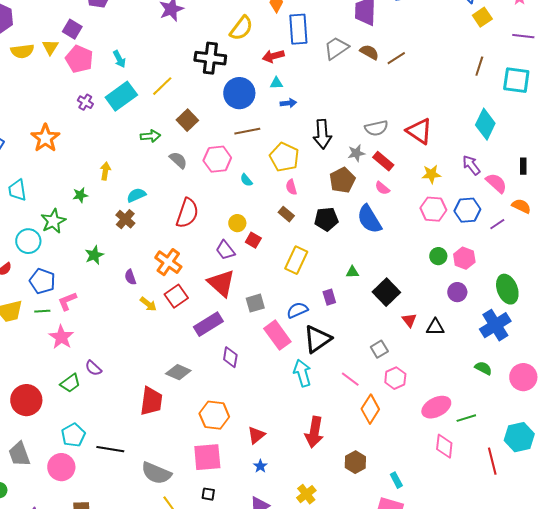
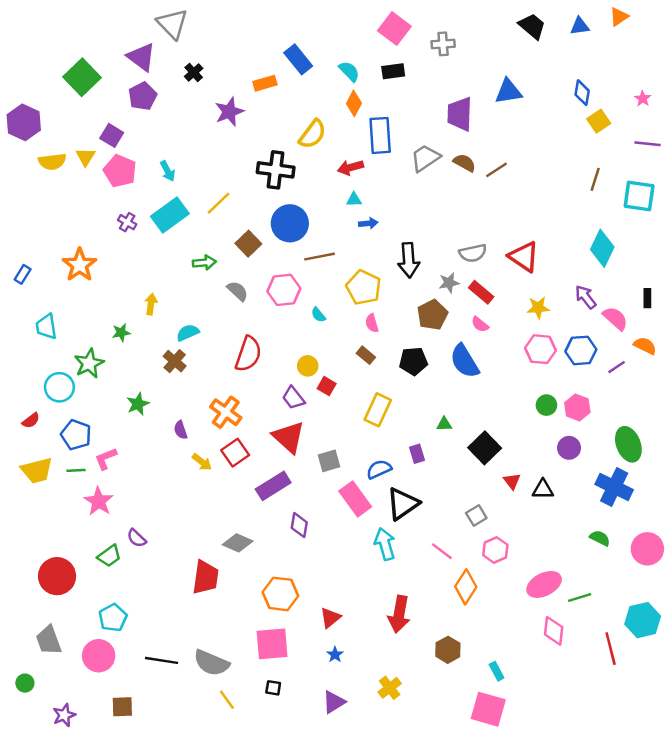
blue circle: (239, 93) -> (290, 223), moved
blue cross: (495, 325) -> (614, 487), turned -32
black line: (110, 449) -> (162, 660), moved

